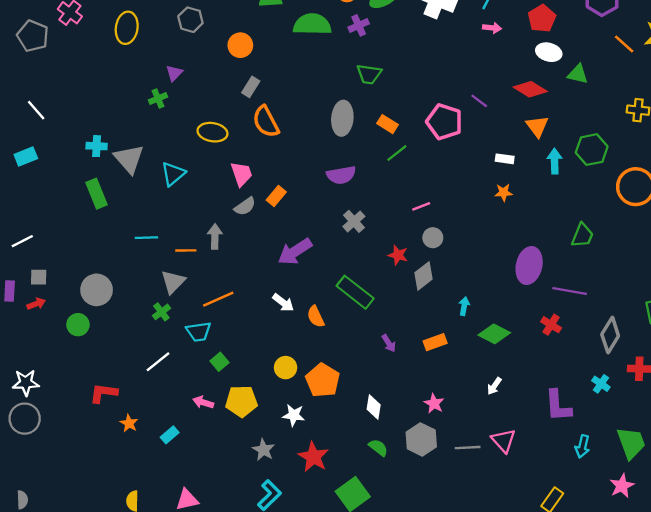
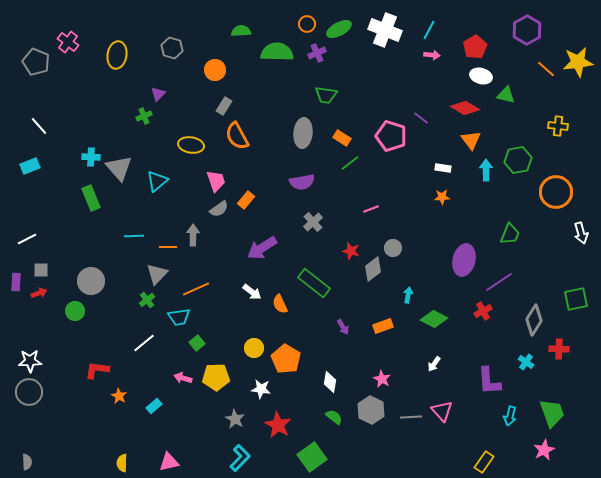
gray circle: (433, 238) -> (393, 248), moved
purple line: (570, 291) -> (499, 282), turned -44
red cross: (551, 325) -> (483, 311), turned 30

